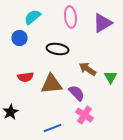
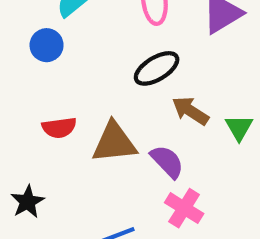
black ellipse: (58, 49) -> (157, 68), moved, turned -40

